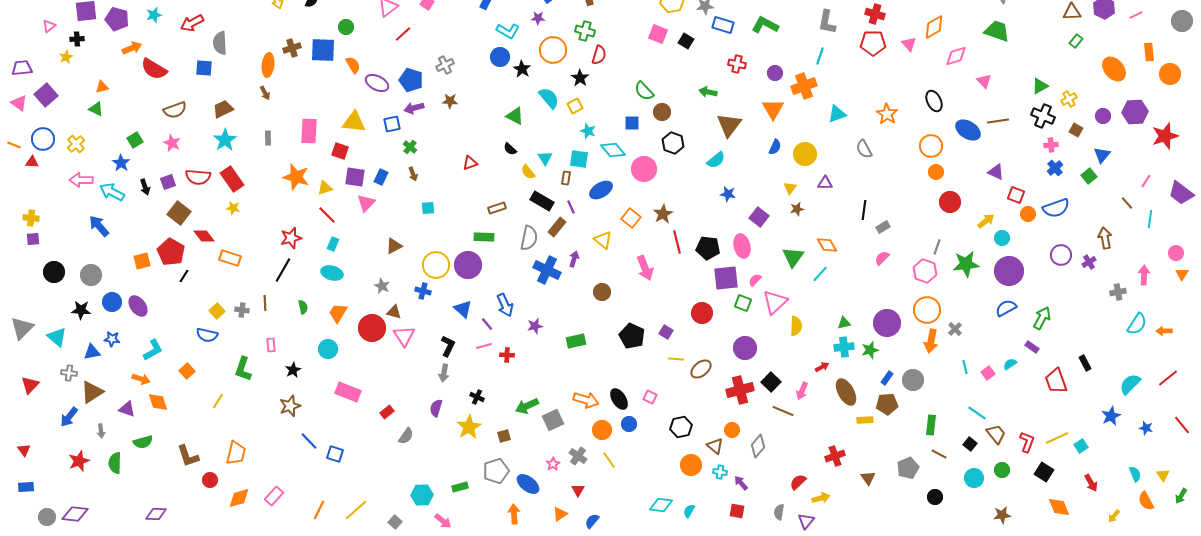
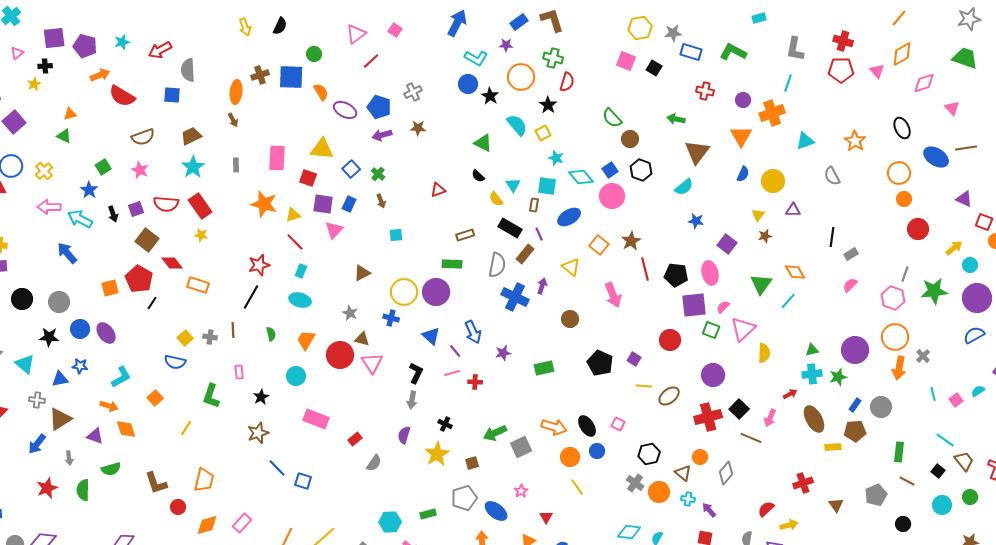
blue square: (632, 123) -> (610, 170), moved, turned -35
blue square: (392, 124) -> (351, 169), moved, turned -30
gray cross: (578, 456) -> (635, 483), moved

